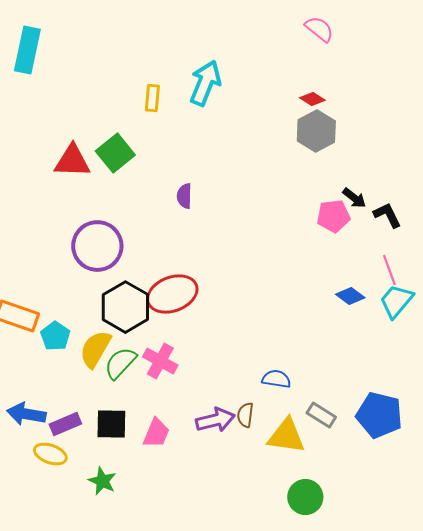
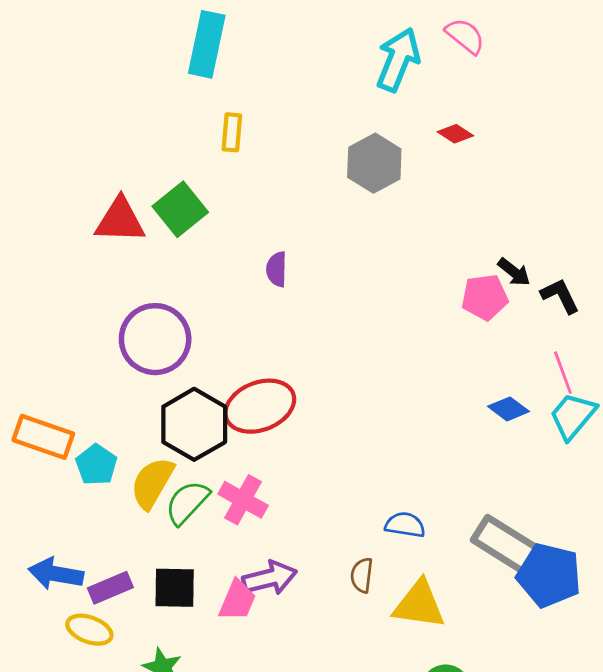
cyan rectangle: (27, 50) -> (207, 44), moved
cyan arrow: (205, 83) -> (398, 60), moved
gray hexagon: (316, 131) -> (374, 163), moved
gray rectangle: (321, 415) -> (506, 544), moved, size x1.6
purple arrow: (215, 420) -> (270, 578), moved

